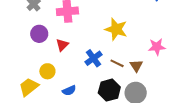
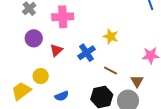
yellow star: (116, 29) -> (111, 36), size x0.7
blue cross: (94, 58) -> (87, 53), moved
brown triangle: (136, 66) -> (137, 81), moved

